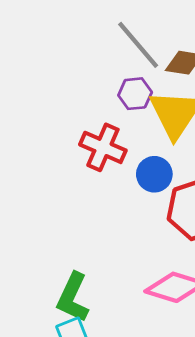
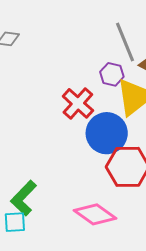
blue circle: (154, 174) -> (107, 133), size x1.6

